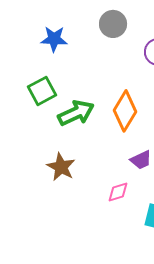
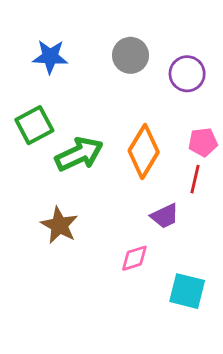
gray circle: (113, 24) -> (130, 55), moved

